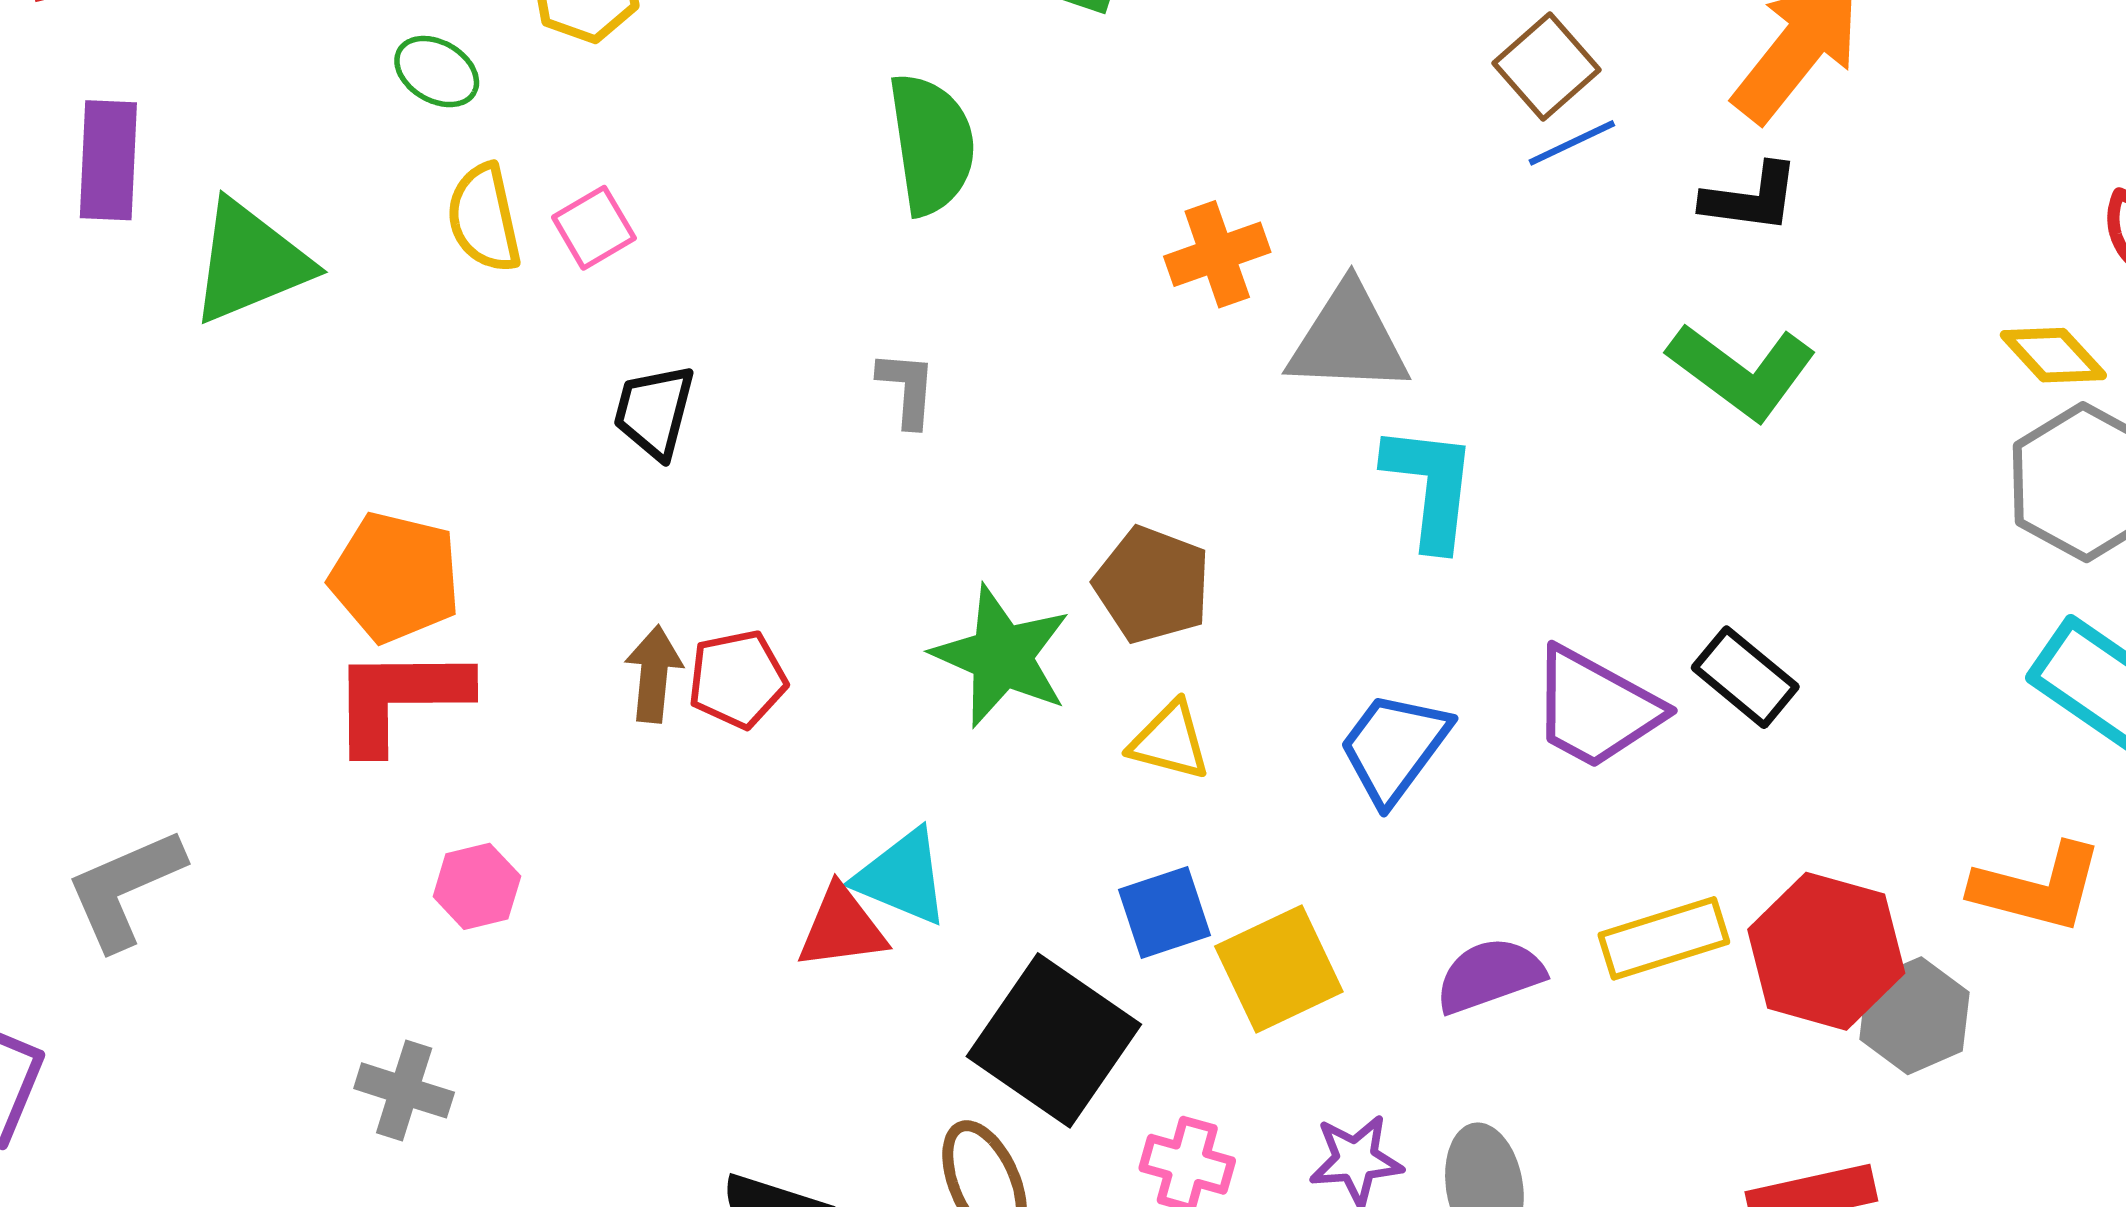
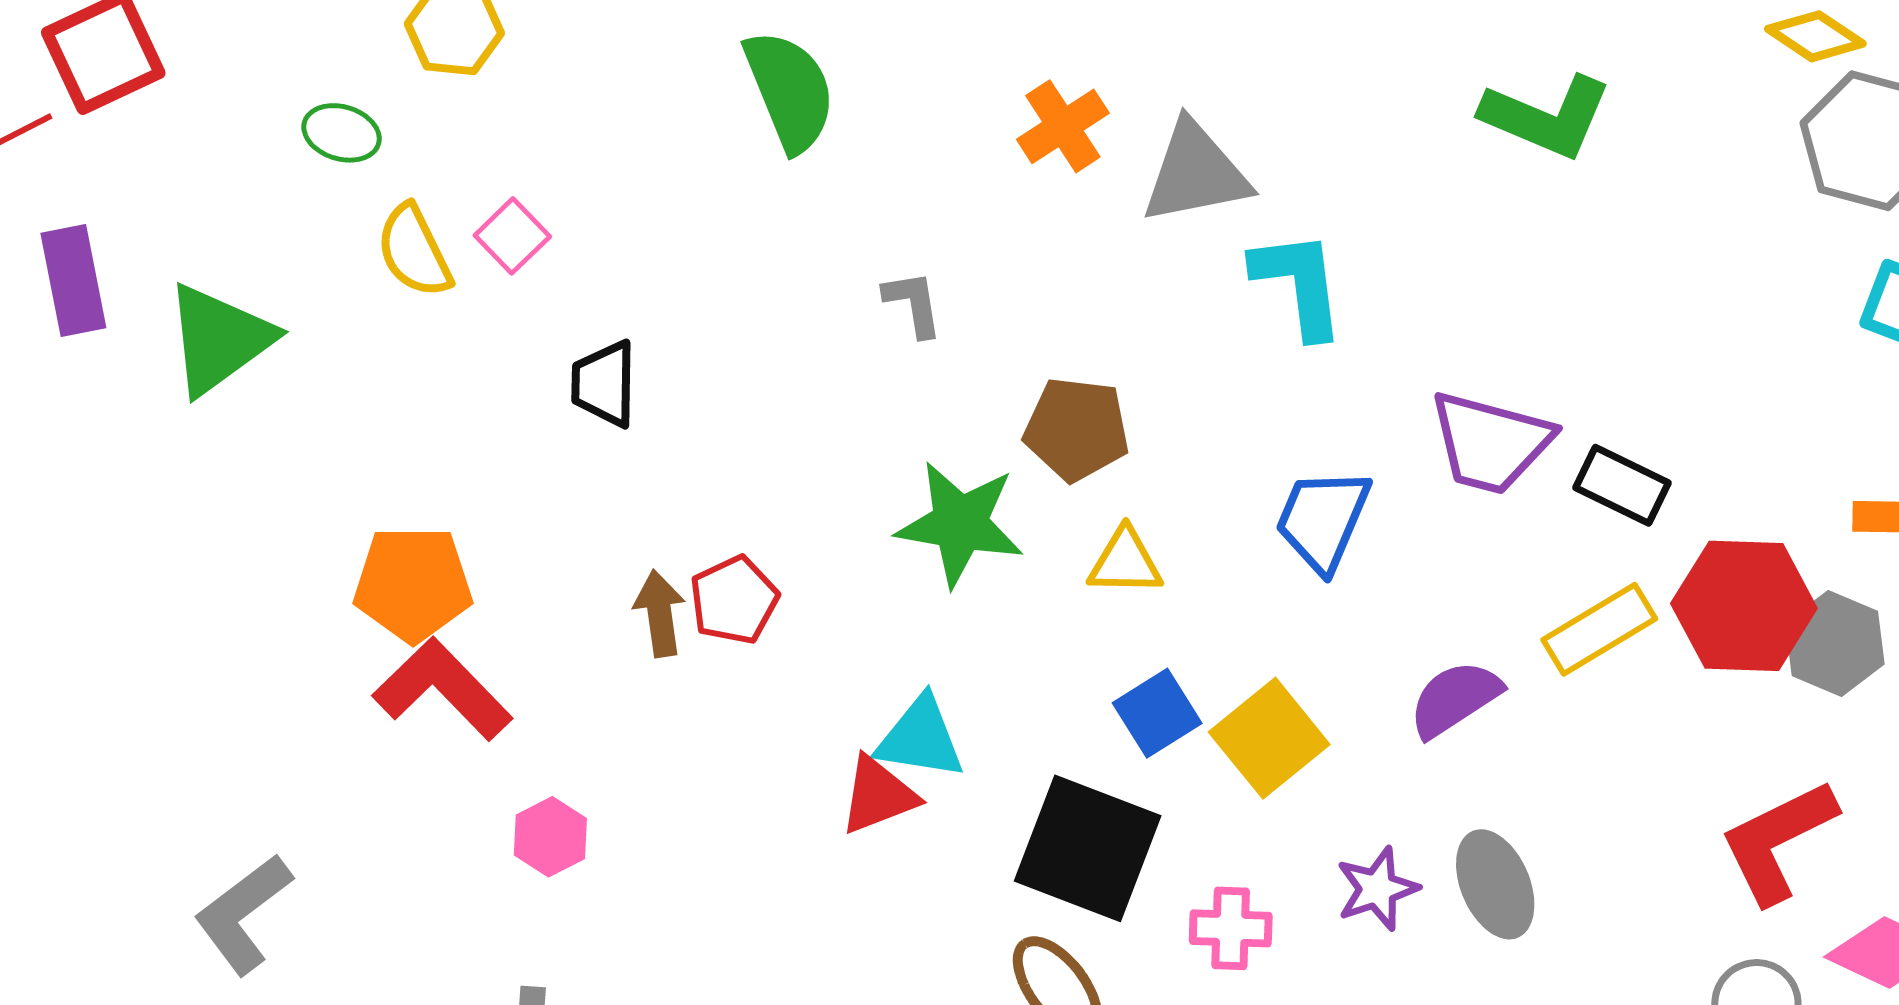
gray L-shape: (907, 389) -> (913, 303), moved
black rectangle: (1745, 677) -> (1622, 485), moved
red L-shape: (399, 699) -> (443, 689), turned 60

